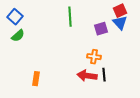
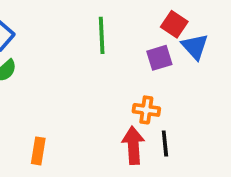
red square: (120, 11) -> (174, 24), moved, turned -32
red arrow: (87, 76) -> (133, 145), turned 78

